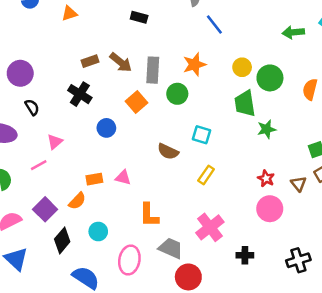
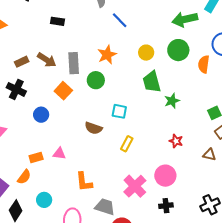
green arrow: (293, 32) -> (185, 19), size x1.4
green circle: (270, 78) -> (178, 50), moved
brown triangle: (298, 184) -> (209, 155), moved, turned -32
pink circle: (270, 209) -> (165, 176), moved

